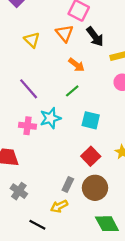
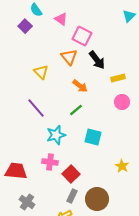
yellow triangle: (32, 40) -> (41, 72), moved
pink cross: (28, 126) -> (50, 162), moved
red square: (91, 156) -> (71, 174), moved

